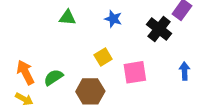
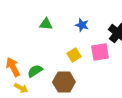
pink square: (135, 72) -> (100, 52), moved
yellow arrow: (24, 99) -> (21, 88), moved

